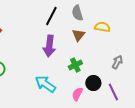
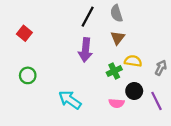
yellow semicircle: (102, 27) -> (133, 61), moved
cyan arrow: (45, 84) -> (70, 100), moved
pink semicircle: (77, 94) -> (116, 103), turned -112

